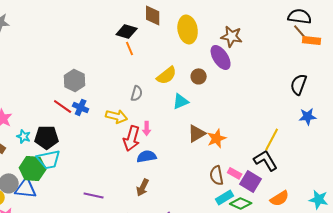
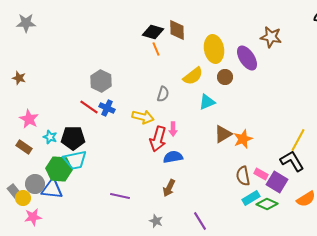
brown diamond: (153, 15) -> (177, 30), moved
yellow ellipse: (188, 29) -> (214, 49), moved
brown star: (232, 36) -> (271, 37), moved

